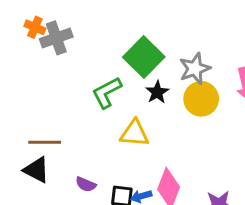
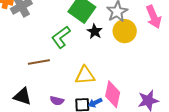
yellow triangle: (134, 133) -> (85, 75), moved
brown line: (45, 142) -> (39, 62), moved

